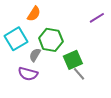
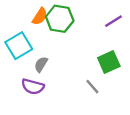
green hexagon: (51, 40) -> (60, 19), moved
green square: (73, 60) -> (109, 62), moved

